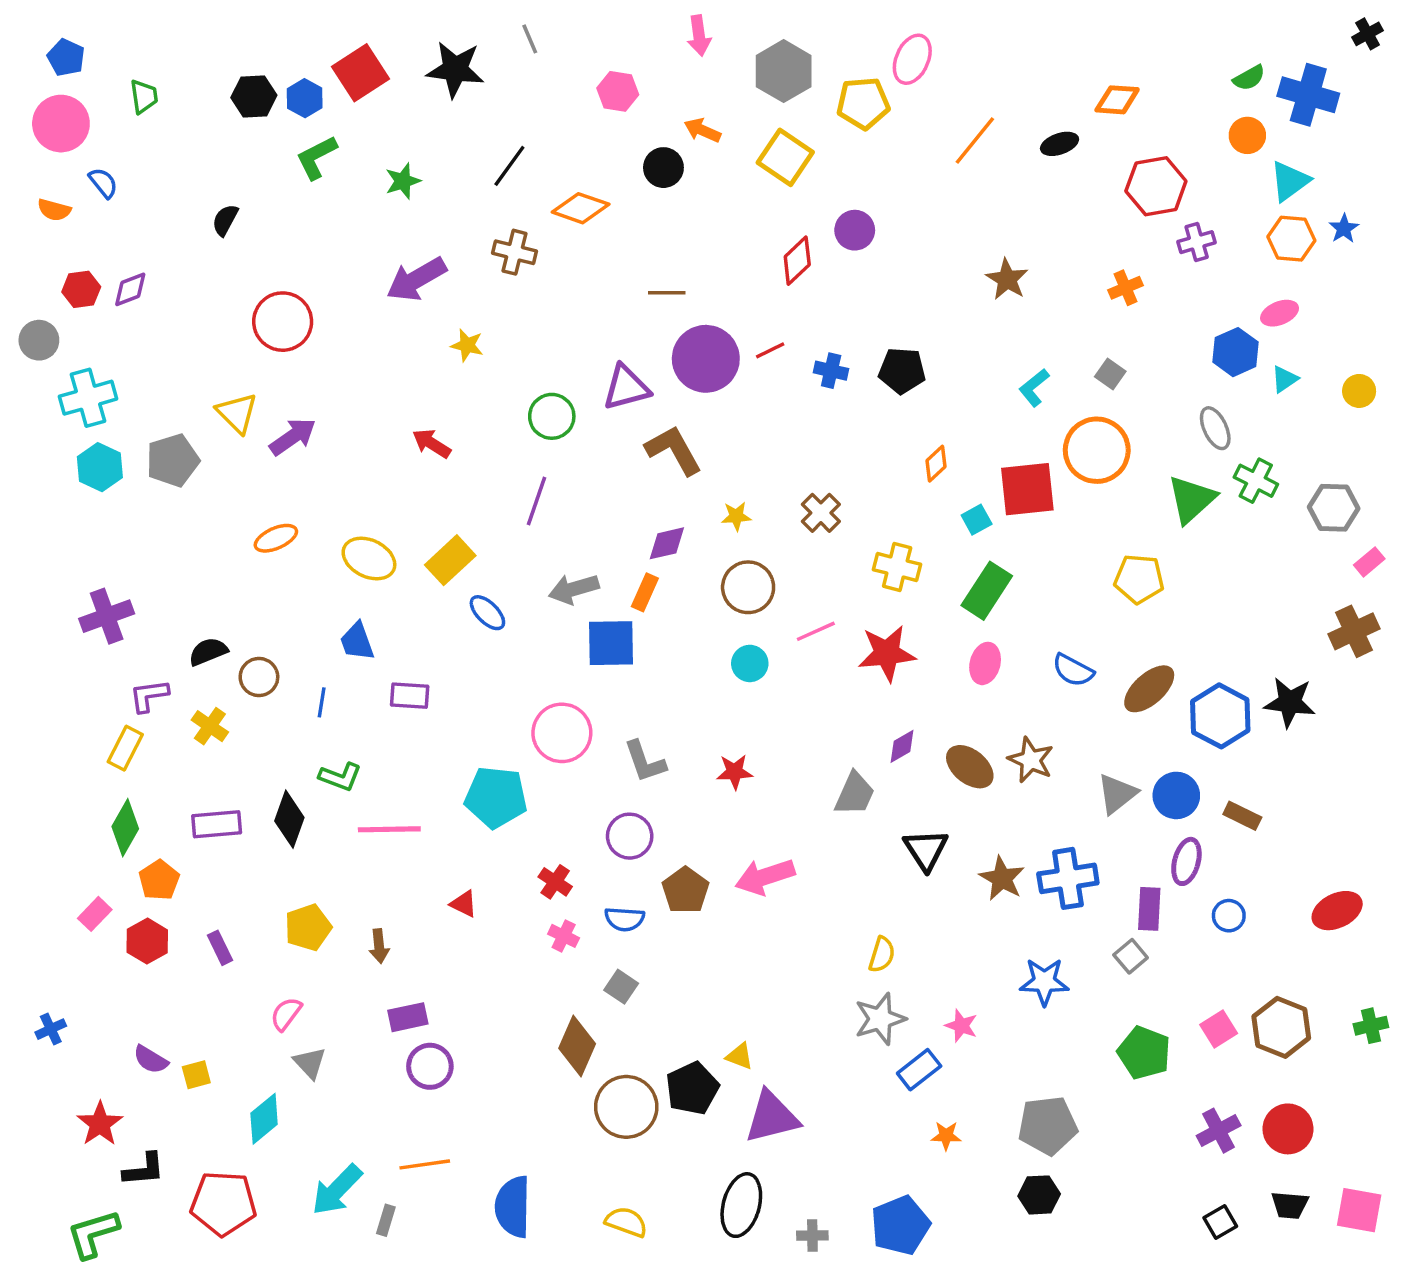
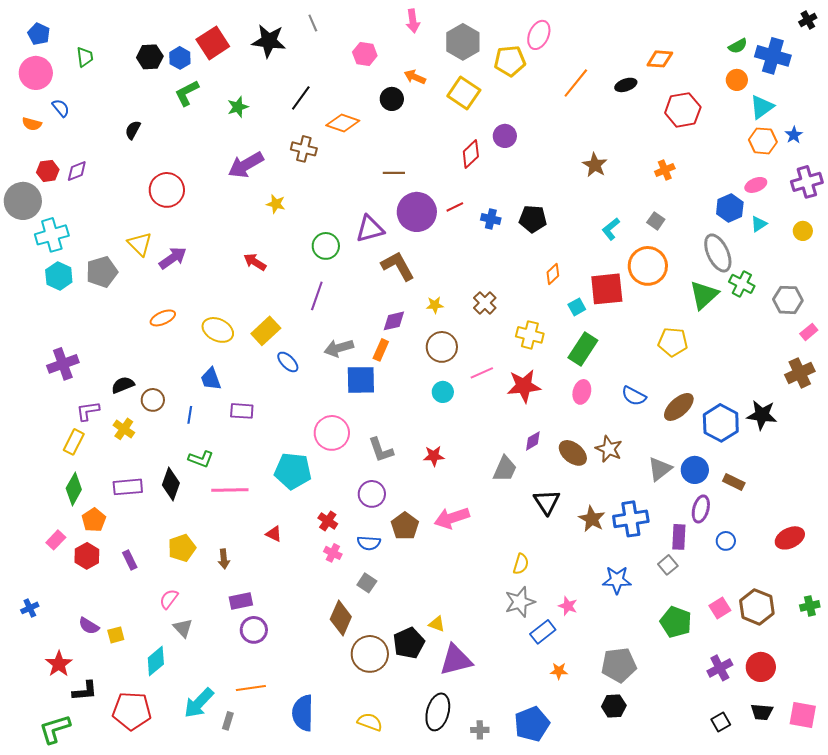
purple cross: (1197, 242) -> (807, 182), moved, size x1.4
gray circle: (39, 340) -> (23, 201), size x1.6
gray ellipse: (1215, 428) -> (718, 253), size x1.5

